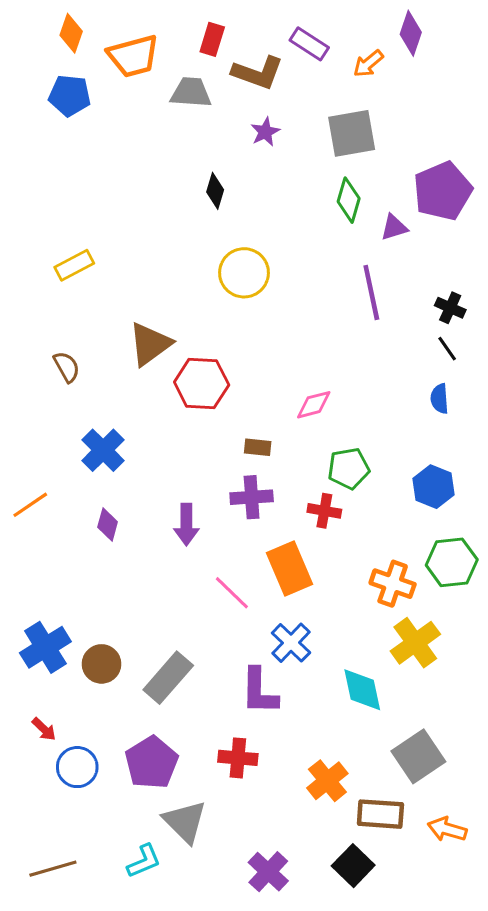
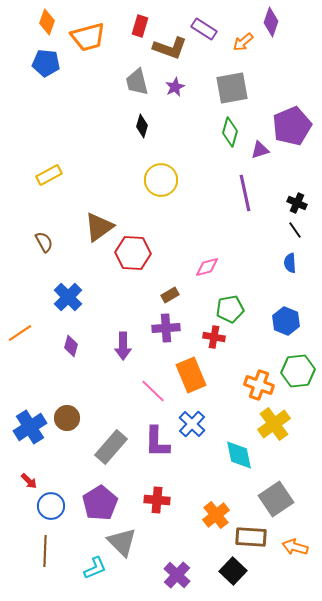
gray trapezoid: (191, 92) -> (137, 82), moved, turned -108
brown rectangle: (258, 447) -> (170, 295), turned -36
brown circle: (101, 664) -> (67, 418), moved
purple L-shape: (259, 691) -> (157, 442), moved
brown line: (53, 869) -> (45, 551), moved, turned -72

